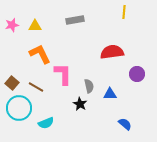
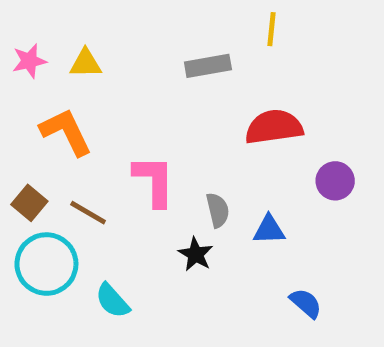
yellow line: (124, 12) -> (272, 29), moved
gray rectangle: (75, 20) -> (208, 66), moved
orange L-shape: (40, 54) -> (66, 132), moved
cyan semicircle: (46, 123) -> (112, 301), turned 70

